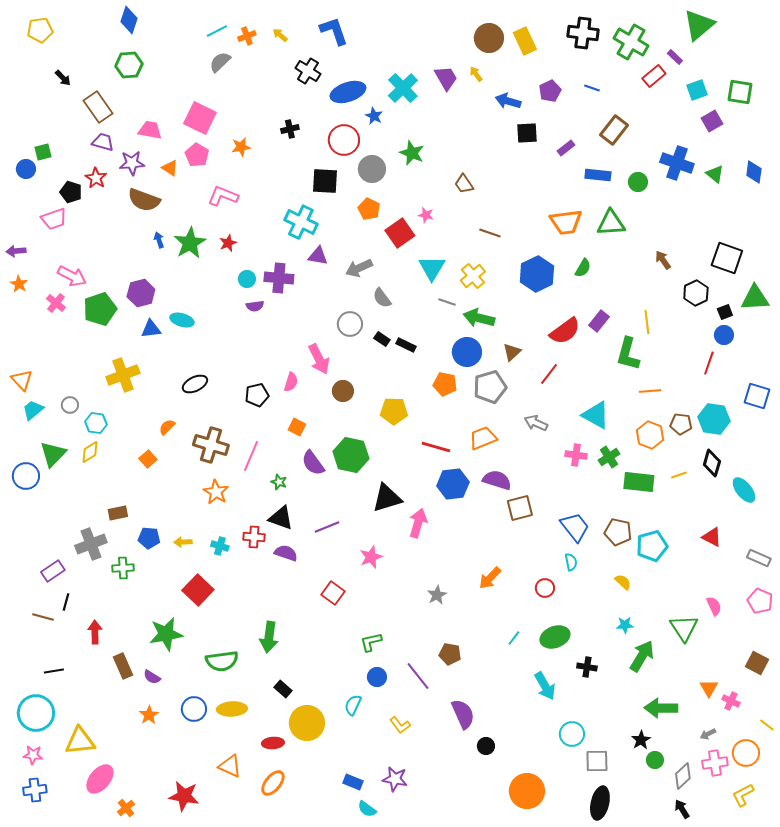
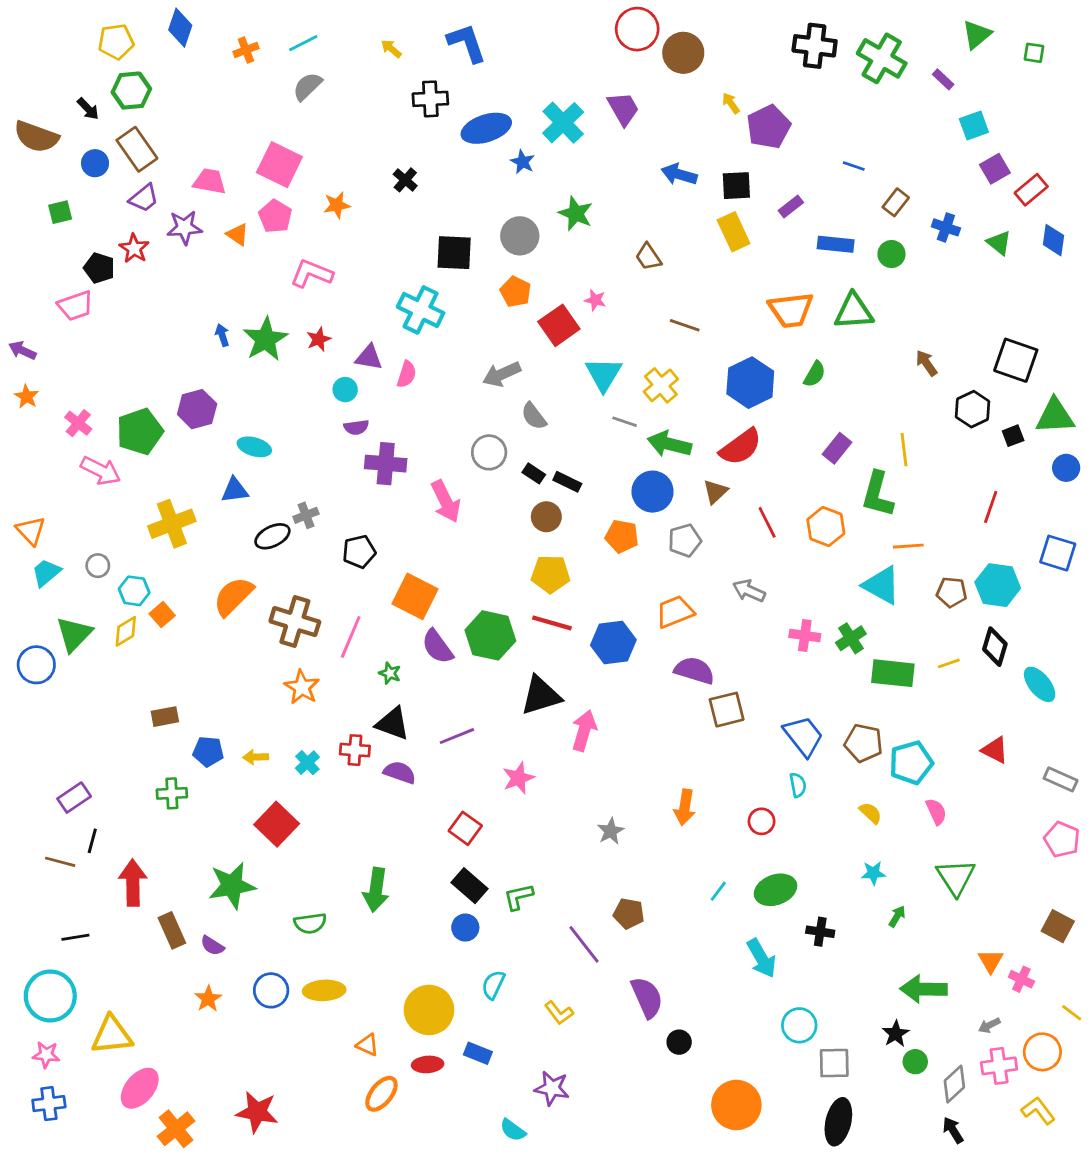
green triangle: (699, 25) -> (977, 35), size x0.7
yellow pentagon: (40, 30) -> (116, 42), moved
orange cross: (247, 36) -> (246, 50), moved
yellow rectangle: (525, 41) -> (734, 232), moved
green hexagon: (129, 65) -> (131, 91), moved
black cross: (308, 71) -> (430, 99), turned -35
yellow arrow: (476, 74) -> (731, 103), moved
red rectangle: (654, 76) -> (1031, 190), moved
blue line: (592, 88) -> (854, 166), moved
purple pentagon: (550, 91) -> (769, 127), size x1.4
green square: (740, 92) -> (1034, 53), moved, size x0.6
blue arrow: (508, 101) -> (679, 174), moved
black cross: (290, 129) -> (405, 180), turned -36
brown rectangle: (614, 130) -> (896, 202), moved, size x0.7
red circle: (344, 140) -> (637, 29), moved
purple trapezoid: (103, 142) -> (144, 198), turned 125
blue cross: (677, 163) -> (946, 227), size x0.6
blue circle: (26, 169) -> (95, 163), moved
brown semicircle: (144, 200) -> (36, 137), moved
purple arrow: (16, 251) -> (22, 350), turned 30
purple triangle: (318, 256) -> (369, 357), moved
pink arrow: (72, 276) -> (101, 471), moved
purple cross: (279, 278) -> (386, 464), moved
blue triangle: (151, 329) -> (235, 490), moved
red semicircle: (565, 331) -> (741, 447), moved
blue circle: (724, 335) -> (1066, 468), moved
red line: (549, 374) -> (767, 522), turned -65
pink semicircle: (291, 382) -> (407, 374), moved
gray pentagon: (490, 387) -> (685, 540), size x0.7
brown circle: (343, 391) -> (546, 517), moved
cyan triangle: (596, 415) -> (882, 585), moved
orange semicircle: (167, 427) -> (233, 596), size x1.8
orange square: (297, 427) -> (415, 596), size x1.8
orange hexagon: (650, 435) -> (826, 526), moved
red line: (436, 447) -> (552, 623), moved
orange square: (148, 459) -> (162, 615), moved
blue hexagon: (453, 484) -> (613, 642), moved
gray cross: (91, 544) -> (306, 515), moved, size x0.6
cyan cross: (220, 546) -> (307, 763), turned 30
orange arrow: (490, 578) -> (685, 807), turned -35
pink semicircle: (714, 606) -> (936, 812), moved
red arrow: (95, 632) -> (133, 883), size x1.4
green arrow: (642, 656) -> (897, 916), size x0.5
green semicircle: (222, 661) -> (310, 923), size x0.7
blue circle: (377, 677) -> (465, 928), moved
black rectangle: (283, 689) -> (469, 886), moved, size x1.4
red ellipse: (273, 743) -> (428, 1064), moved
orange triangle: (230, 766) -> (367, 1045), moved, size x0.7
blue rectangle: (353, 782) -> (478, 1053), moved
yellow L-shape: (743, 795) -> (1038, 1111), turned 80
orange cross: (126, 808) -> (176, 1129), size x1.5

